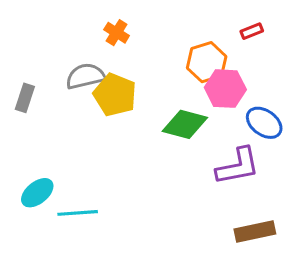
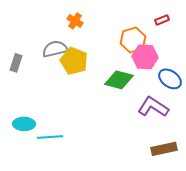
purple L-shape: (238, 166) -> (153, 107), turned -136
cyan ellipse: (37, 193) -> (24, 124), turned 40

